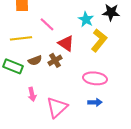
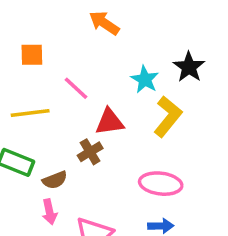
black star: (111, 12) -> (189, 67), turned 30
red triangle: (66, 43) -> (110, 122), turned -42
brown semicircle: (35, 60) -> (55, 180), moved

